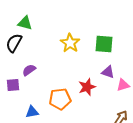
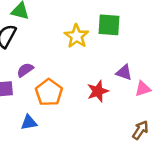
green square: (104, 44) -> (109, 25), moved
orange pentagon: (60, 99) -> (49, 92), moved, turned -30

